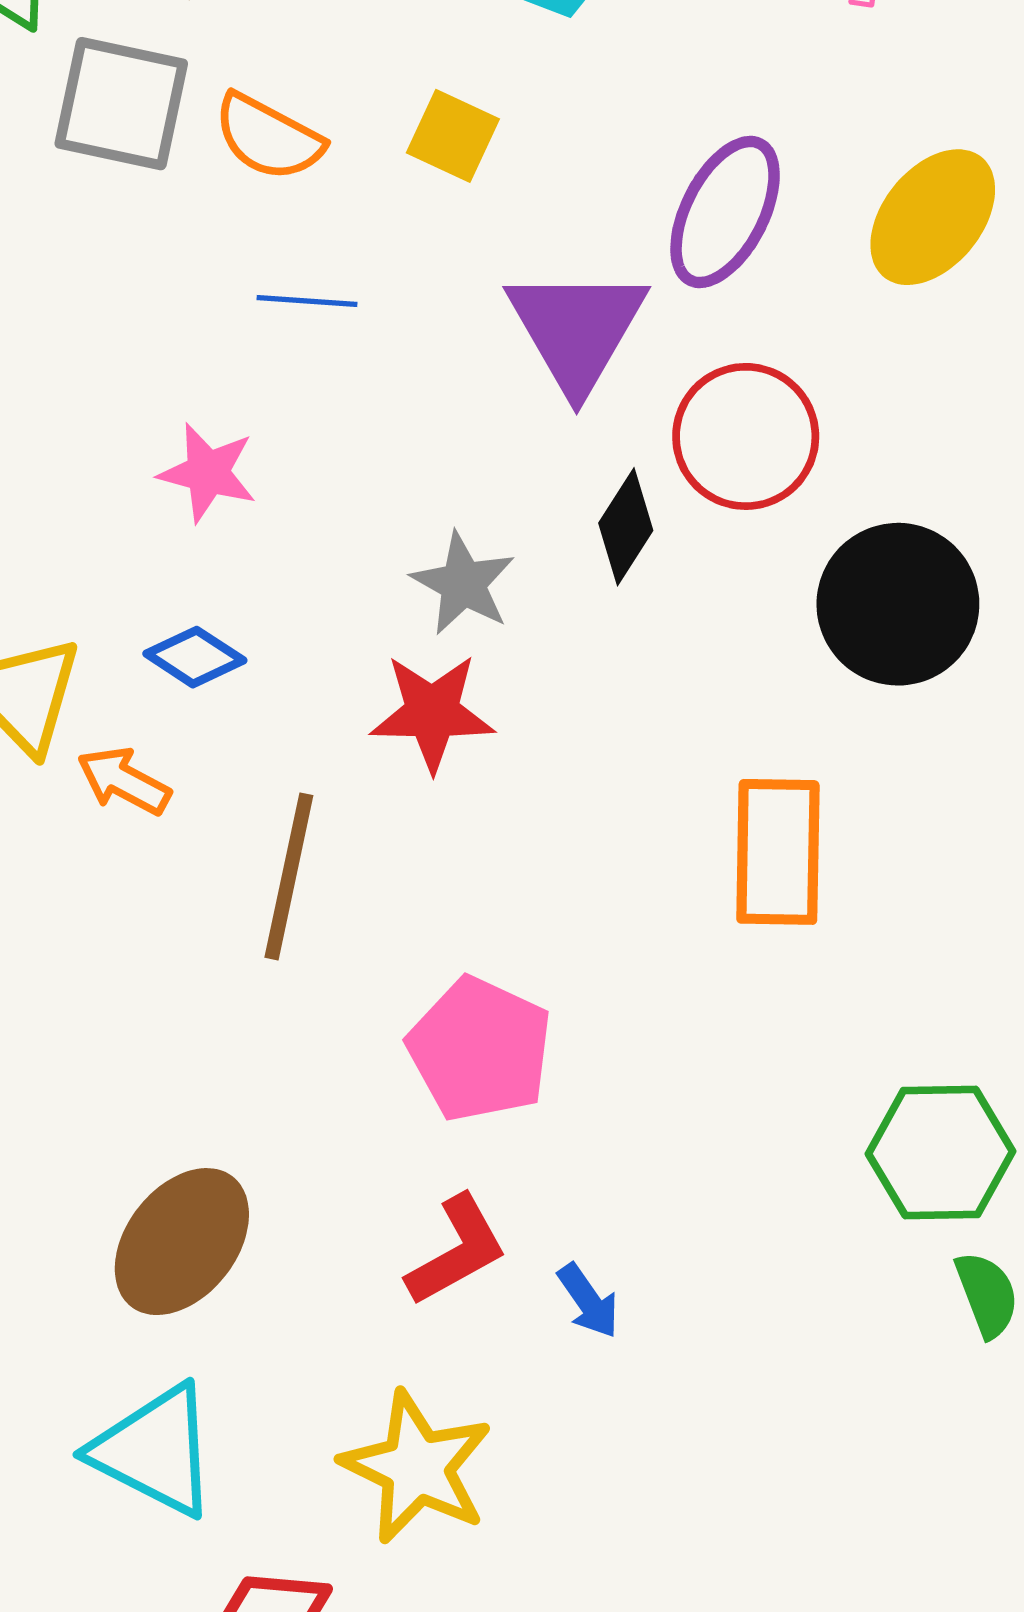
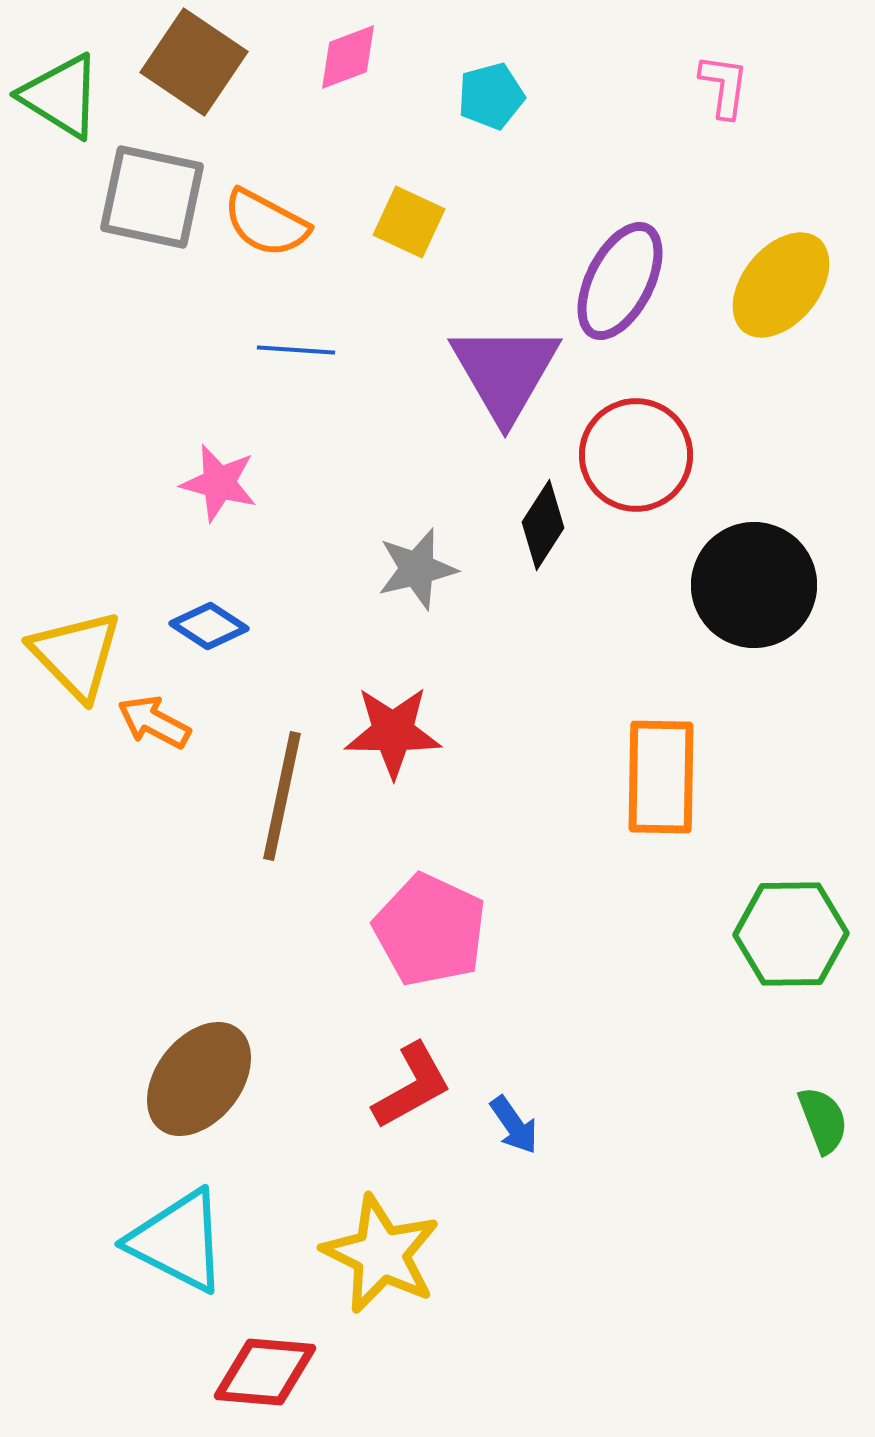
gray star: (463, 584) -> (417, 569), turned 30
red star: (432, 713) -> (393, 732), moved
green hexagon: (941, 1153) -> (791, 934), moved

